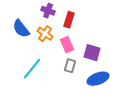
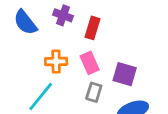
blue semicircle: (21, 29) -> (25, 22), moved
orange cross: (45, 34) -> (56, 62), moved, turned -35

